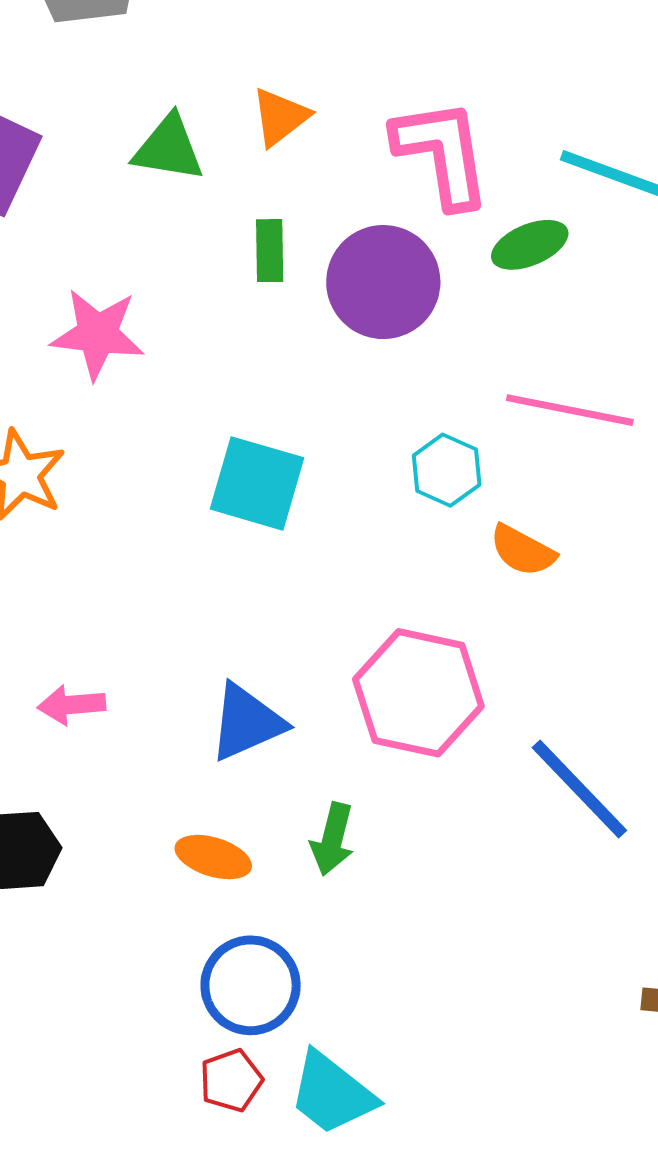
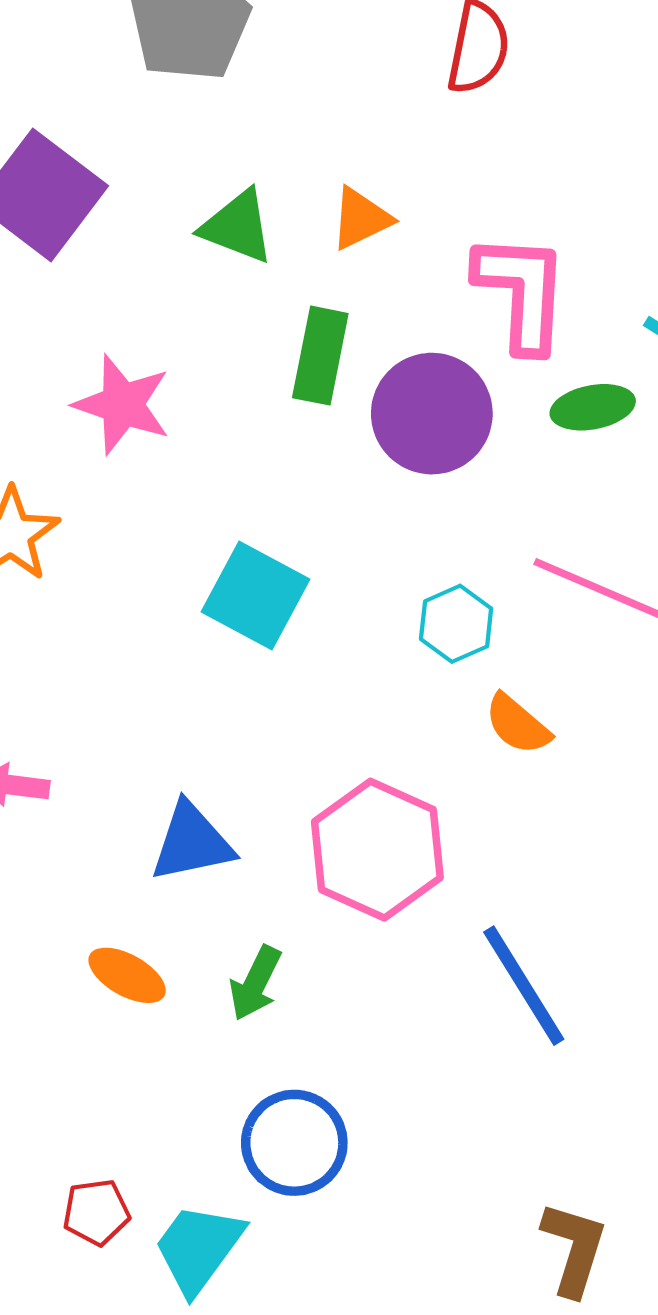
green rectangle: (270, 251) -> (320, 356), size x1.4
blue circle: (251, 985) -> (294, 1143), moved
cyan trapezoid: (332, 1094) -> (198, 1248), turned 76

